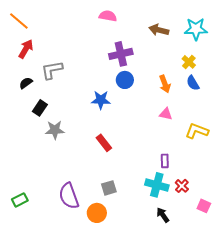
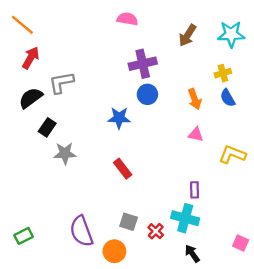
brown arrow: (159, 30) -> (188, 35), turned -72
yellow cross: (189, 62) -> (223, 73), turned 32
black semicircle: (26, 83) -> (31, 98), size x1.5
red cross: (182, 186) -> (156, 231), moved
gray square: (109, 188) -> (129, 222), turned 35

